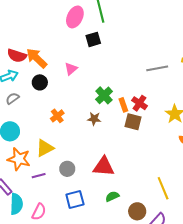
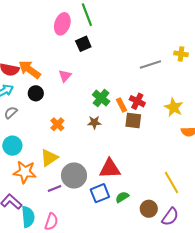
gray circle: (67, 169) -> (74, 175), size x1.6
purple line: (39, 176) -> (55, 188), moved
blue square: (75, 199) -> (100, 193), moved

